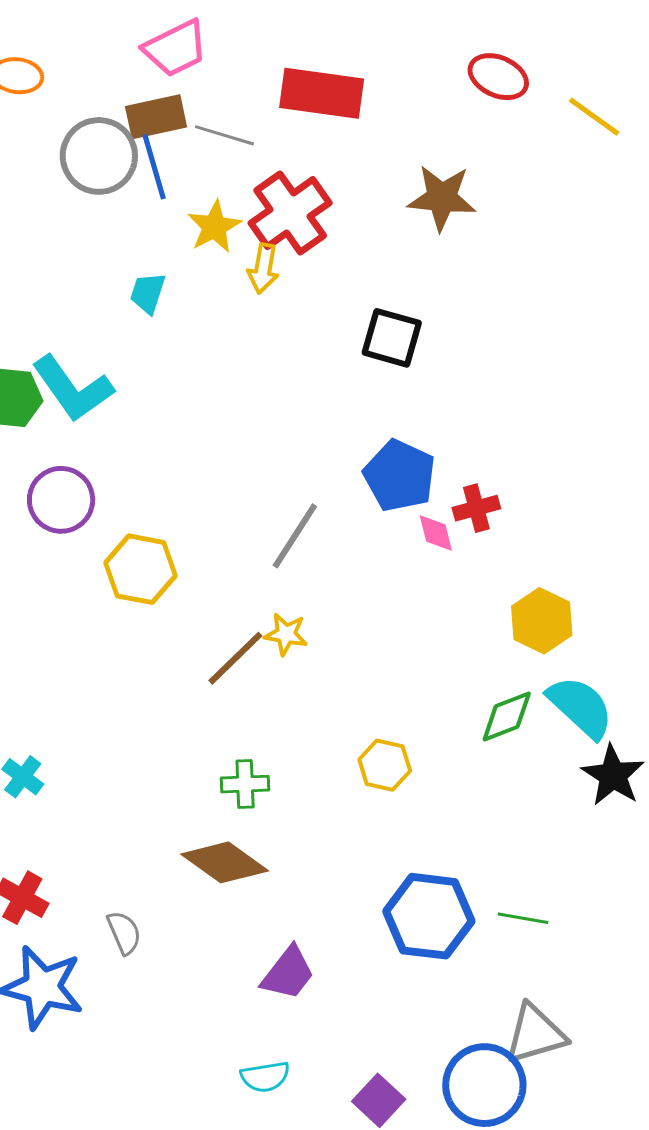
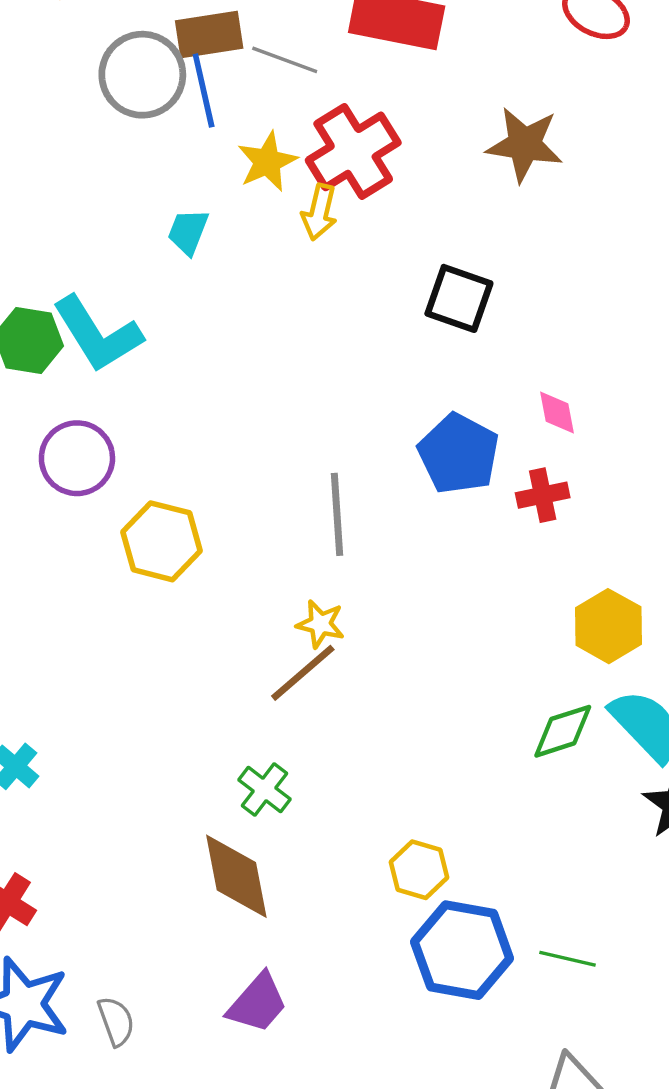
pink diamond: (436, 533) -> (557, 412), moved
gray line: (295, 536) -> (337, 514), turned -40
brown line: (235, 658) -> (303, 673), moved
yellow hexagon: (385, 765) -> (419, 870), moved
green cross: (245, 784) -> (265, 790), turned 36
brown diamond: (225, 862) -> (236, 876), turned 40
gray semicircle: (124, 933) -> (116, 1021), moved
purple trapezoid: (288, 973) -> (257, 1003), moved

